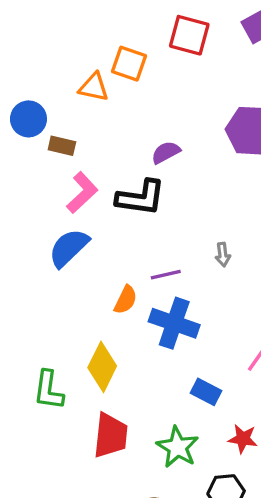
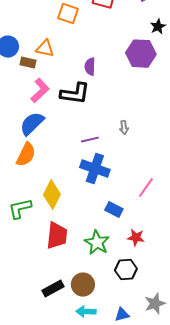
orange triangle: (94, 87) -> (45, 49), moved
purple semicircle: (166, 152) -> (90, 67), turned -60
orange semicircle: (126, 300) -> (26, 155), moved, size x1.4
green L-shape: (49, 390) -> (20, 209), turned 70

